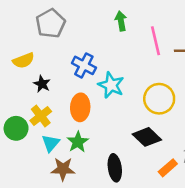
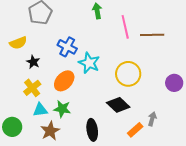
orange ellipse: (80, 107) -> (64, 81), turned 40
green circle: (16, 128) -> (12, 127), moved
green star: (78, 142) -> (62, 109), turned -30
cyan triangle: (51, 143) -> (40, 110), turned 42
brown star: (63, 169) -> (50, 131), turned -30

